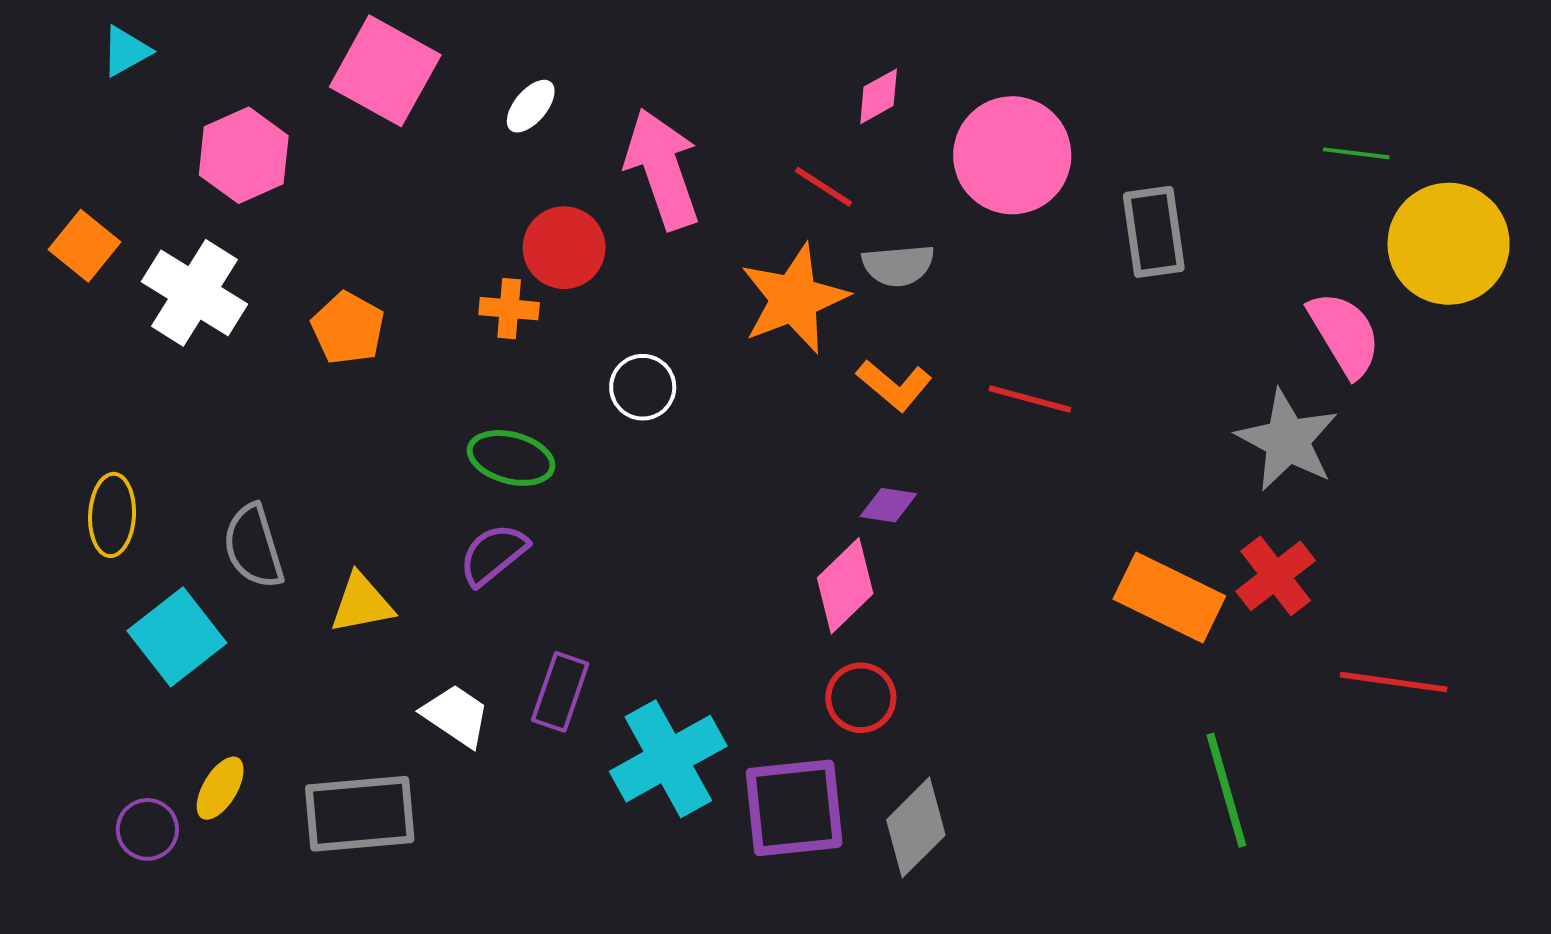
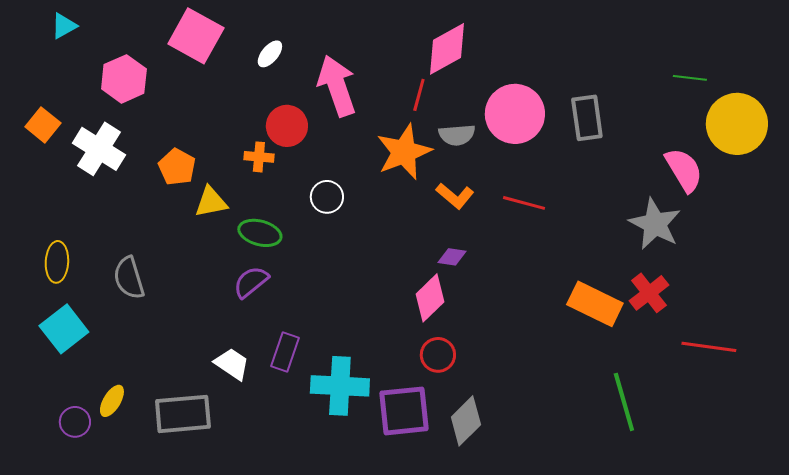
pink diamond: (879, 96) -> (447, 49), size x1.8
pink circle: (1012, 155) -> (515, 114), moved
red line: (824, 187) -> (419, 95), turned 72
yellow triangle: (362, 603) -> (211, 202), moved
cyan square: (177, 637) -> (64, 329), moved
cyan cross: (668, 759) -> (340, 386), turned 32

